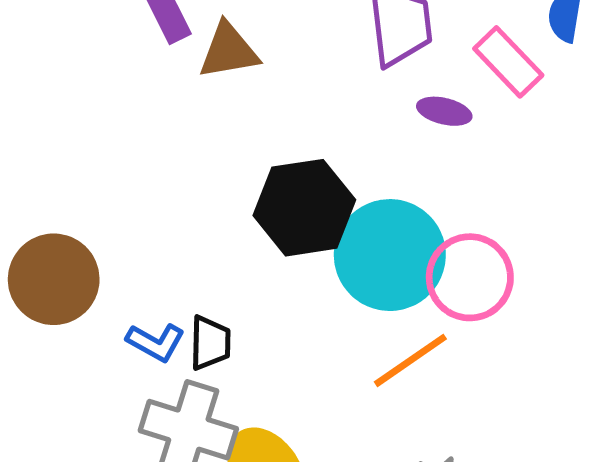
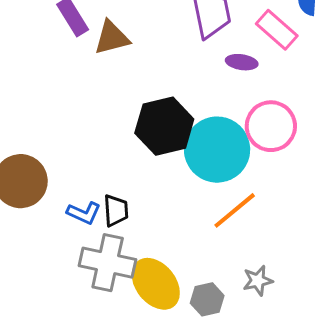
pink circle: (470, 277) -> (271, 126), moved

